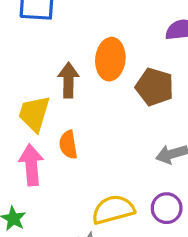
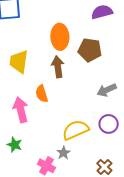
brown arrow: (68, 80) -> (58, 67), moved
yellow trapezoid: (34, 114) -> (19, 62), moved

